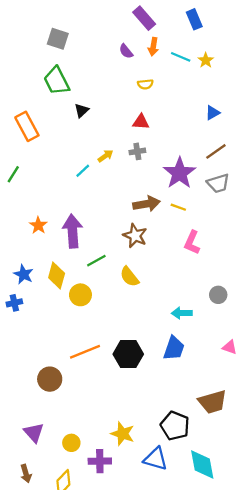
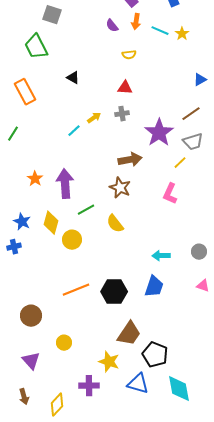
green trapezoid: (57, 81) -> (36, 47), moved
black triangle: (82, 110) -> (73, 78), turned -48
blue triangle: (213, 113) -> (200, 80), moved
yellow line: (178, 207) -> (180, 163), moved, turned -64
gray circle: (218, 295) -> (199, 252), moved
brown circle: (50, 379) -> (31, 316), moved
brown trapezoid: (213, 402) -> (129, 334), moved, turned -40
yellow circle: (71, 443) -> (64, 343), moved

